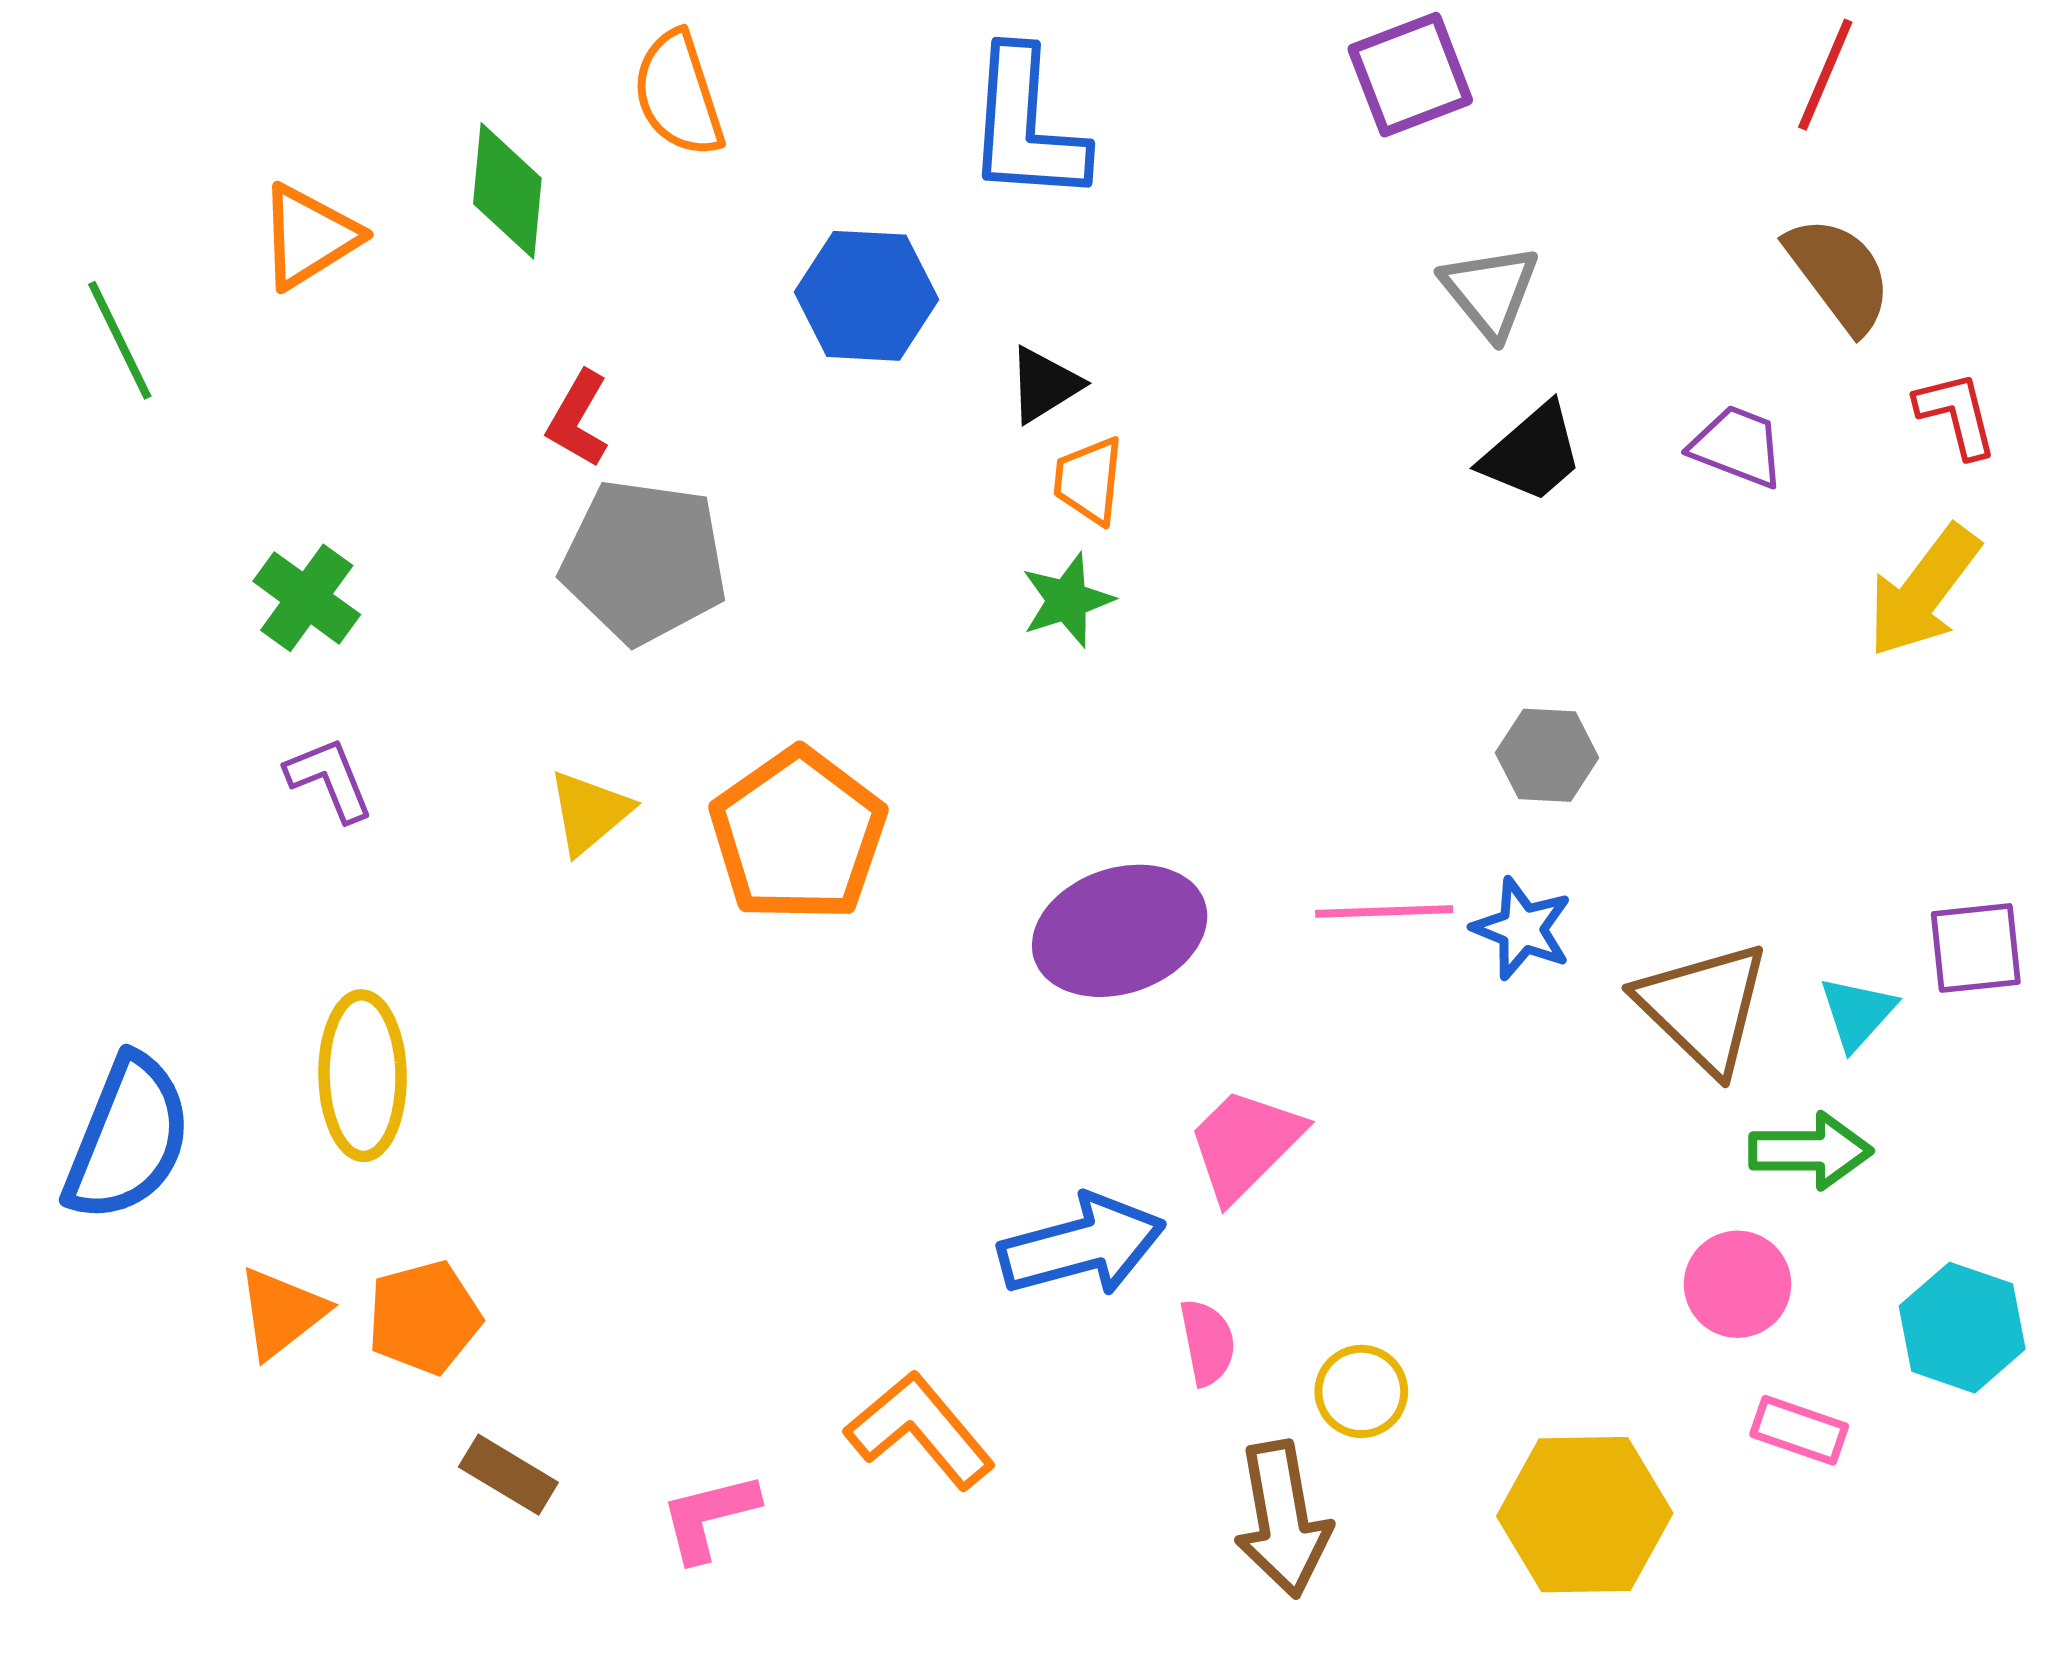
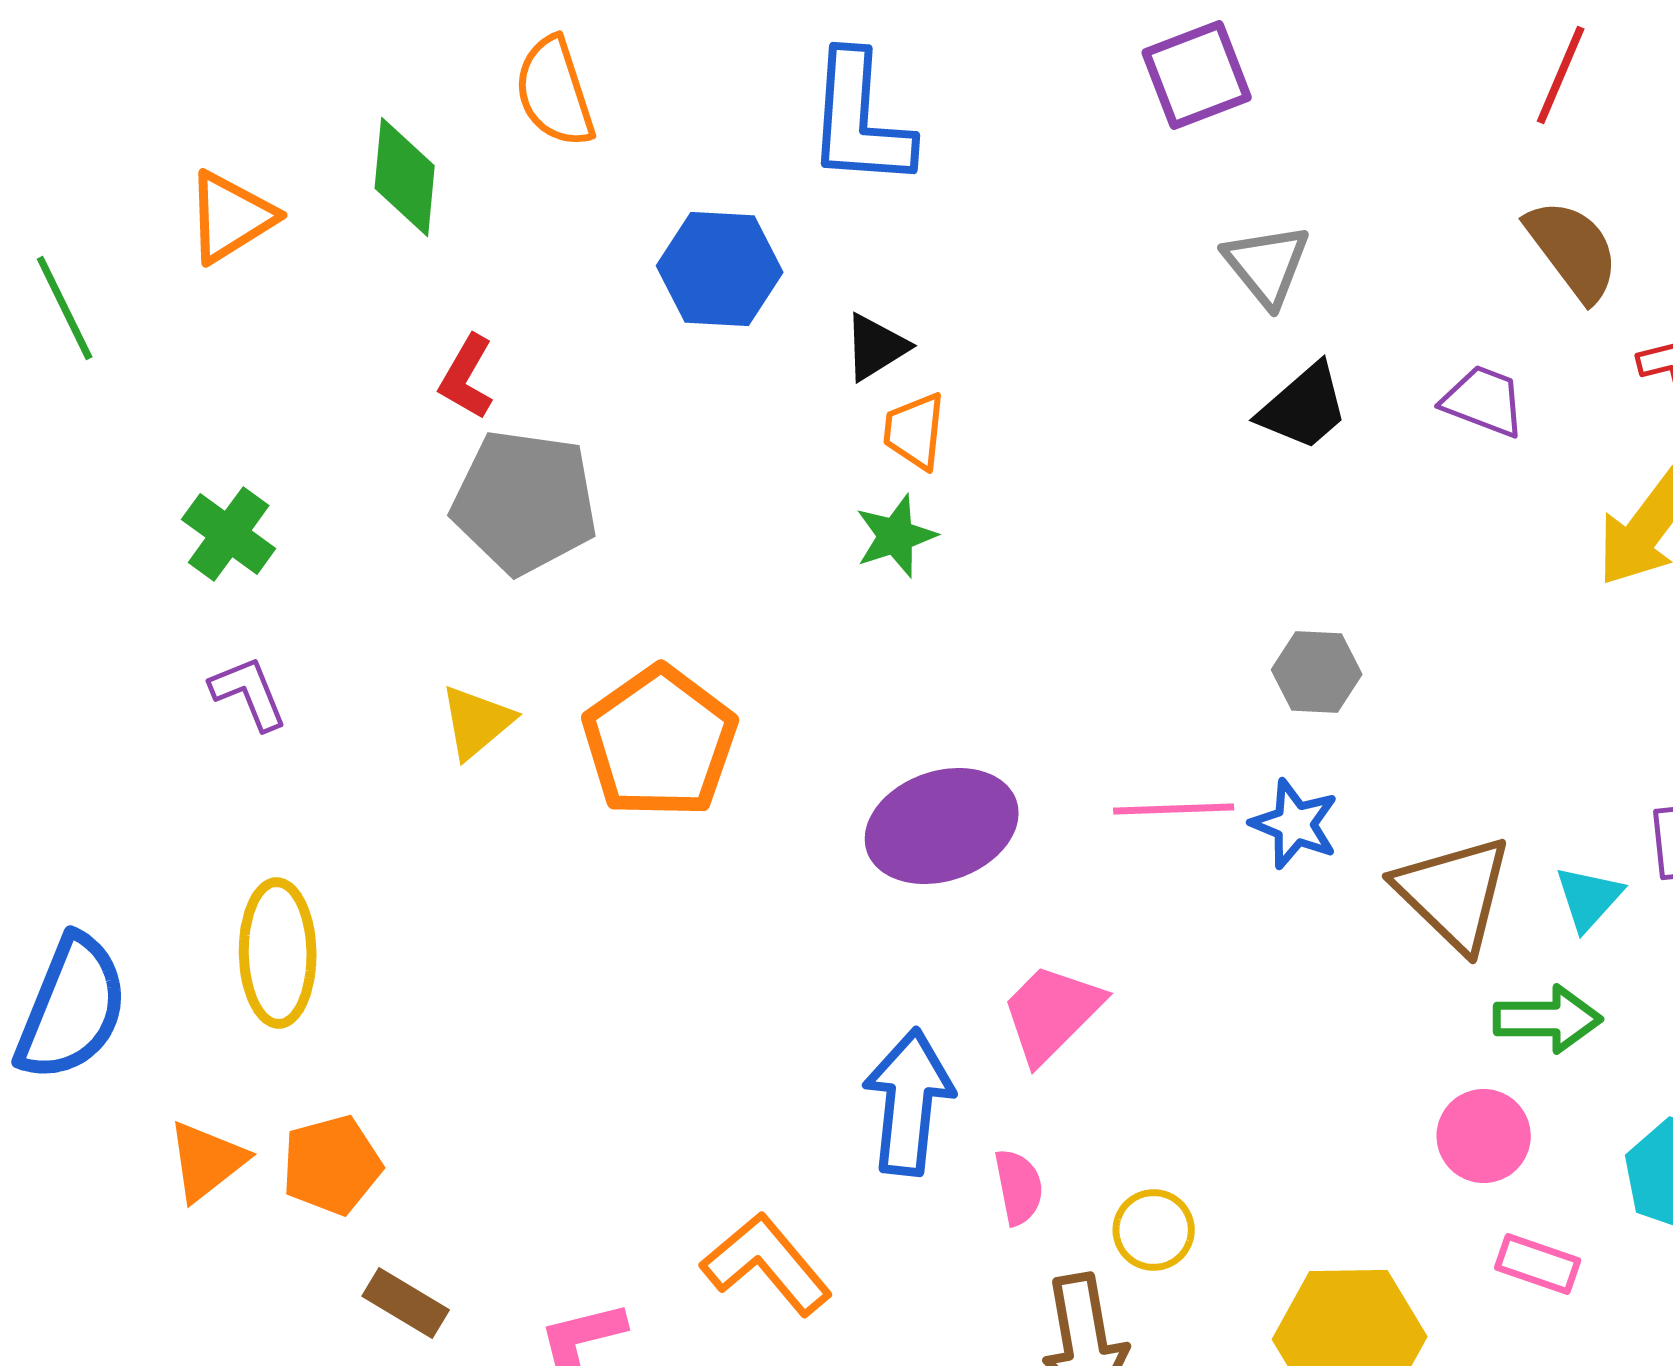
blue arrow: (1082, 1245) -> (909, 1102), turned -69

